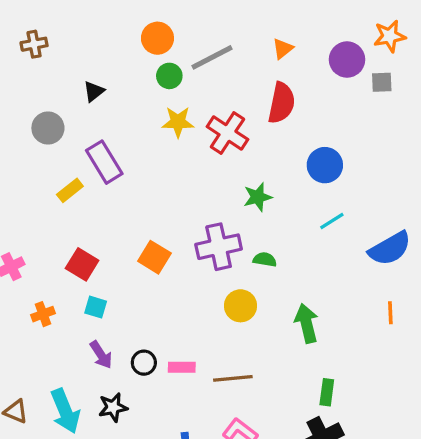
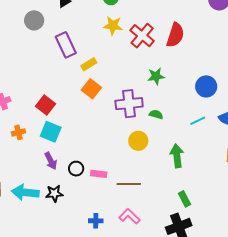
red semicircle: (282, 103) -> (175, 35), moved
blue circle: (325, 165) -> (206, 86), moved
yellow rectangle: (70, 190) -> (89, 64), moved
cyan line: (332, 221) -> (198, 121), moved
orange square: (154, 257) -> (91, 89), moved
cyan square: (96, 307) -> (51, 132), size x1.5
green rectangle: (327, 392) -> (185, 199), turned -42
cyan arrow: (65, 411) -> (25, 192), turned 112

